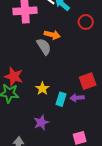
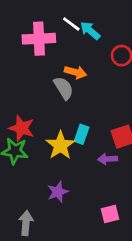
yellow star: (42, 89) -> (60, 145), size x1.5
cyan rectangle: (61, 99) -> (82, 134), moved

